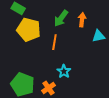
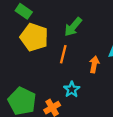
orange arrow: (82, 20) -> (94, 64), moved

